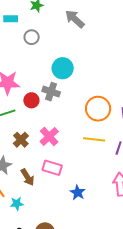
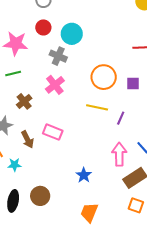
red circle: (31, 100) -> (43, 27), moved
pink cross: (49, 137) -> (55, 85), moved
blue star: (78, 192) -> (84, 175), moved

